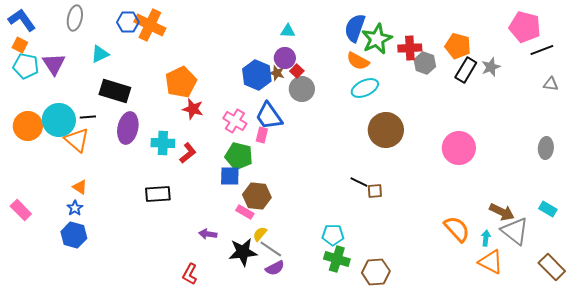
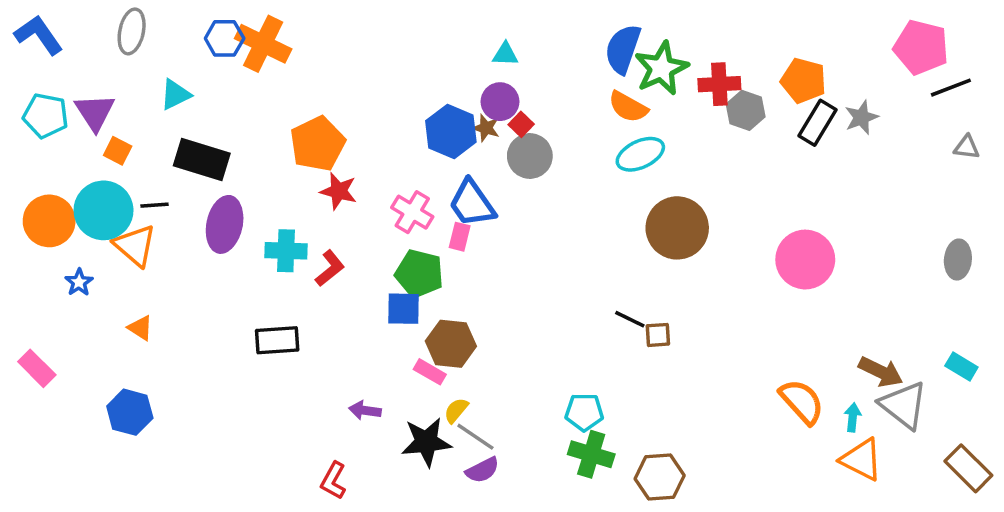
orange square: (20, 45) -> (118, 151), moved
blue star: (75, 208) -> (79, 282), moved

